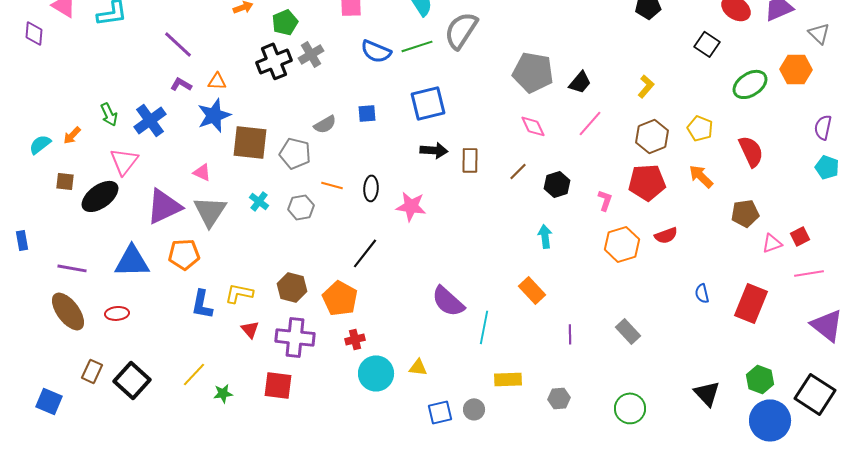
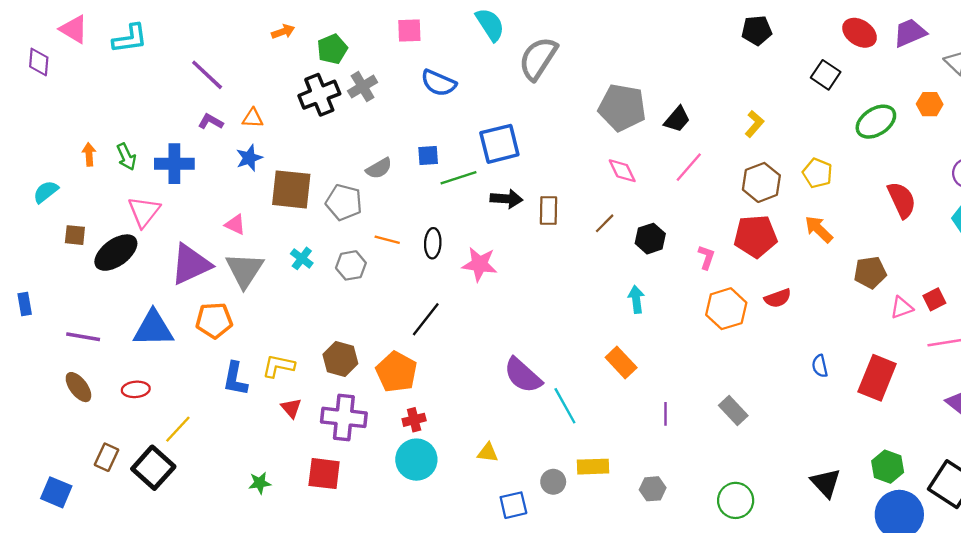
green line: (417, 46) -> (458, 178), moved
orange hexagon: (796, 69) -> (930, 104), size x0.7
blue star: (214, 115) -> (249, 158), size x0.7
blue cross: (150, 120) -> (174, 164), turned 36
orange arrow: (72, 135) -> (89, 154), moved, turned 132
red semicircle: (751, 151) -> (902, 200), moved
brown ellipse: (68, 311) -> (78, 387), size x0.7
cyan line: (484, 327) -> (565, 406), turned -40
cyan circle: (376, 373) -> (416, 460), moved
yellow line: (194, 374) -> (178, 429), moved
gray circle: (474, 409) -> (553, 482), moved

